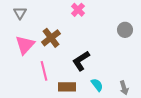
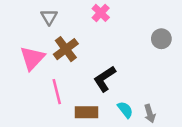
gray triangle: (20, 13) -> (49, 17), moved
gray arrow: (124, 88) -> (150, 114), moved

